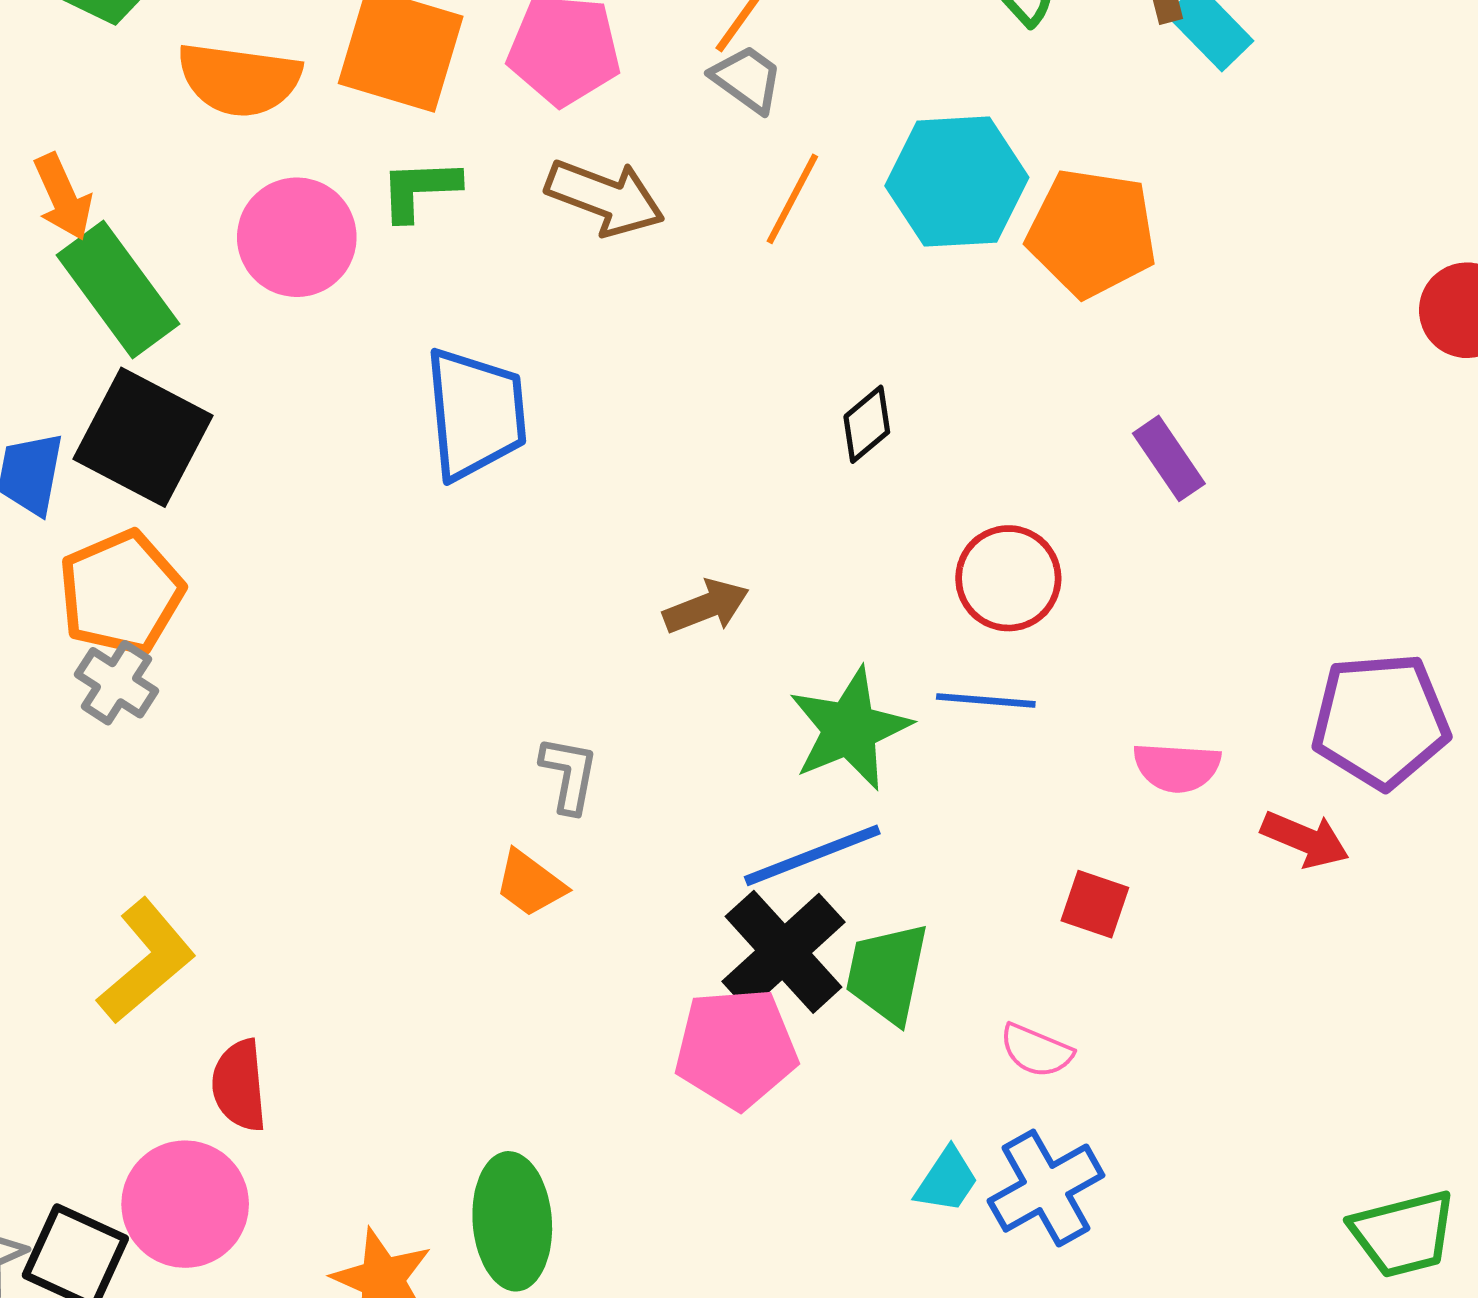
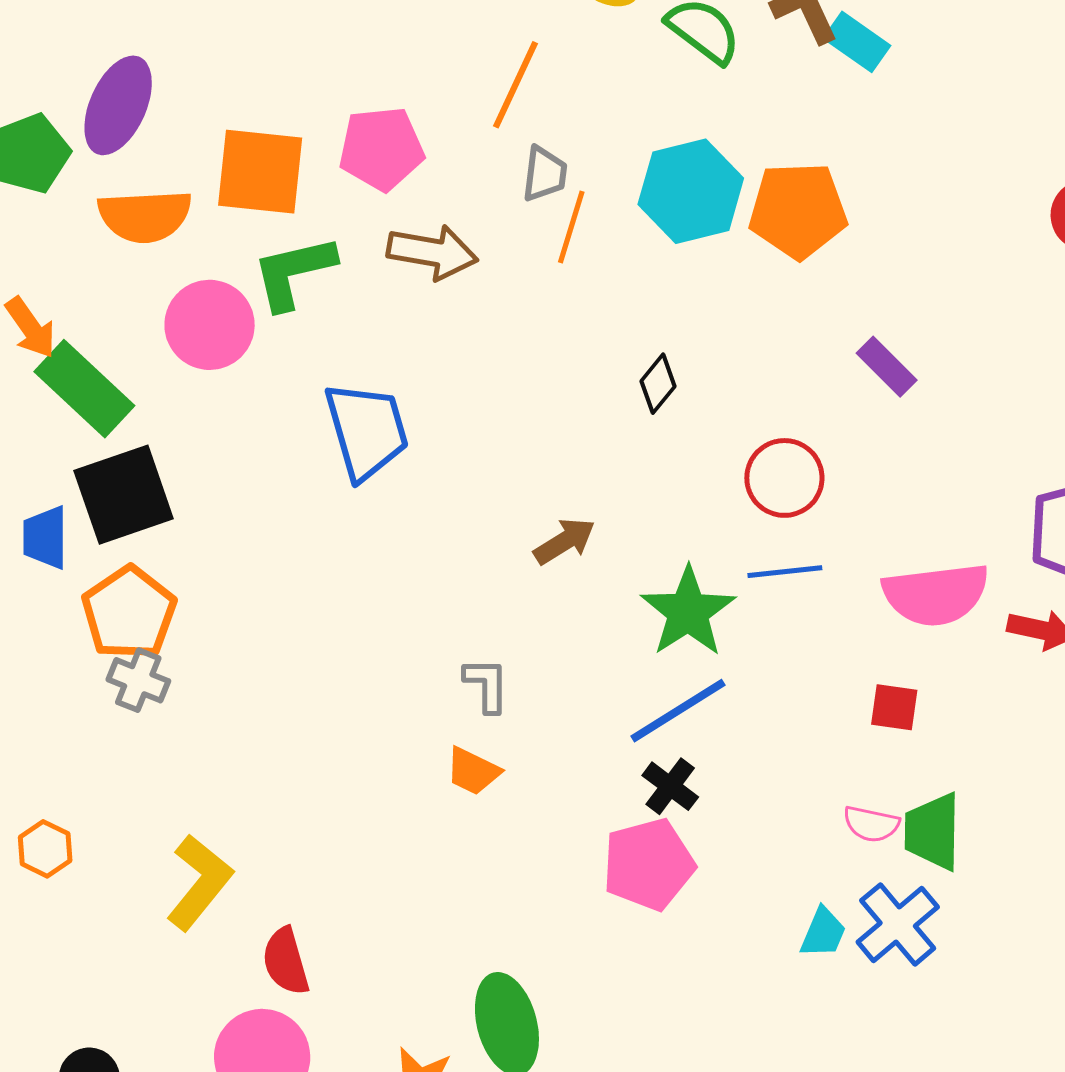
gray trapezoid: (747, 79) -> (545, 174), moved, turned 72
green L-shape: (420, 189) -> (294, 272), size x1.4
black square: (143, 437) -> (124, 495), turned -36
pink semicircle: (1177, 767) -> (936, 594), size x1.6
black cross: (784, 952) -> (670, 786), size x0.6
green trapezoid: (887, 973) -> (933, 832), moved

